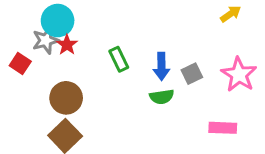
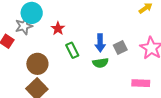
red star: (67, 45) -> (58, 28), moved
green rectangle: (119, 59) -> (72, 50), moved

